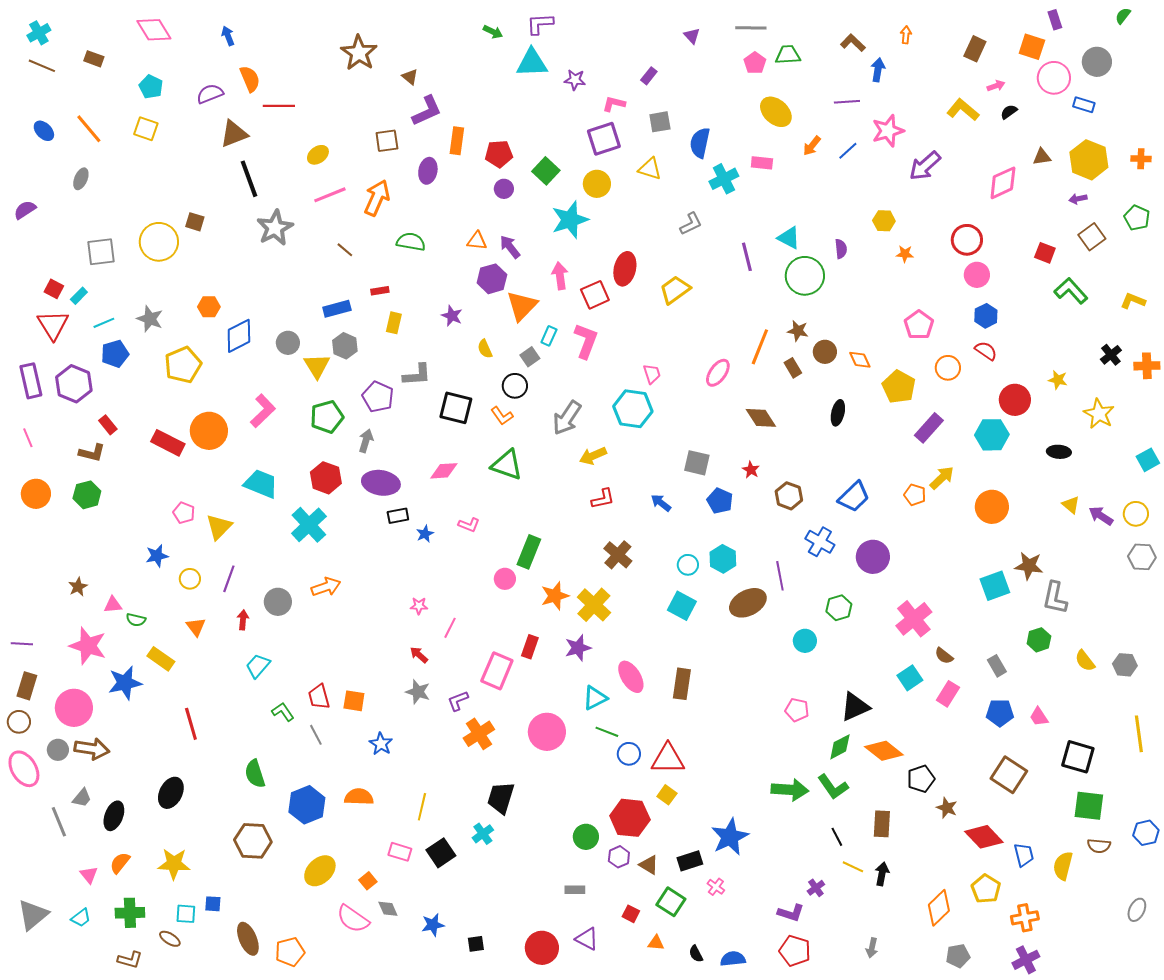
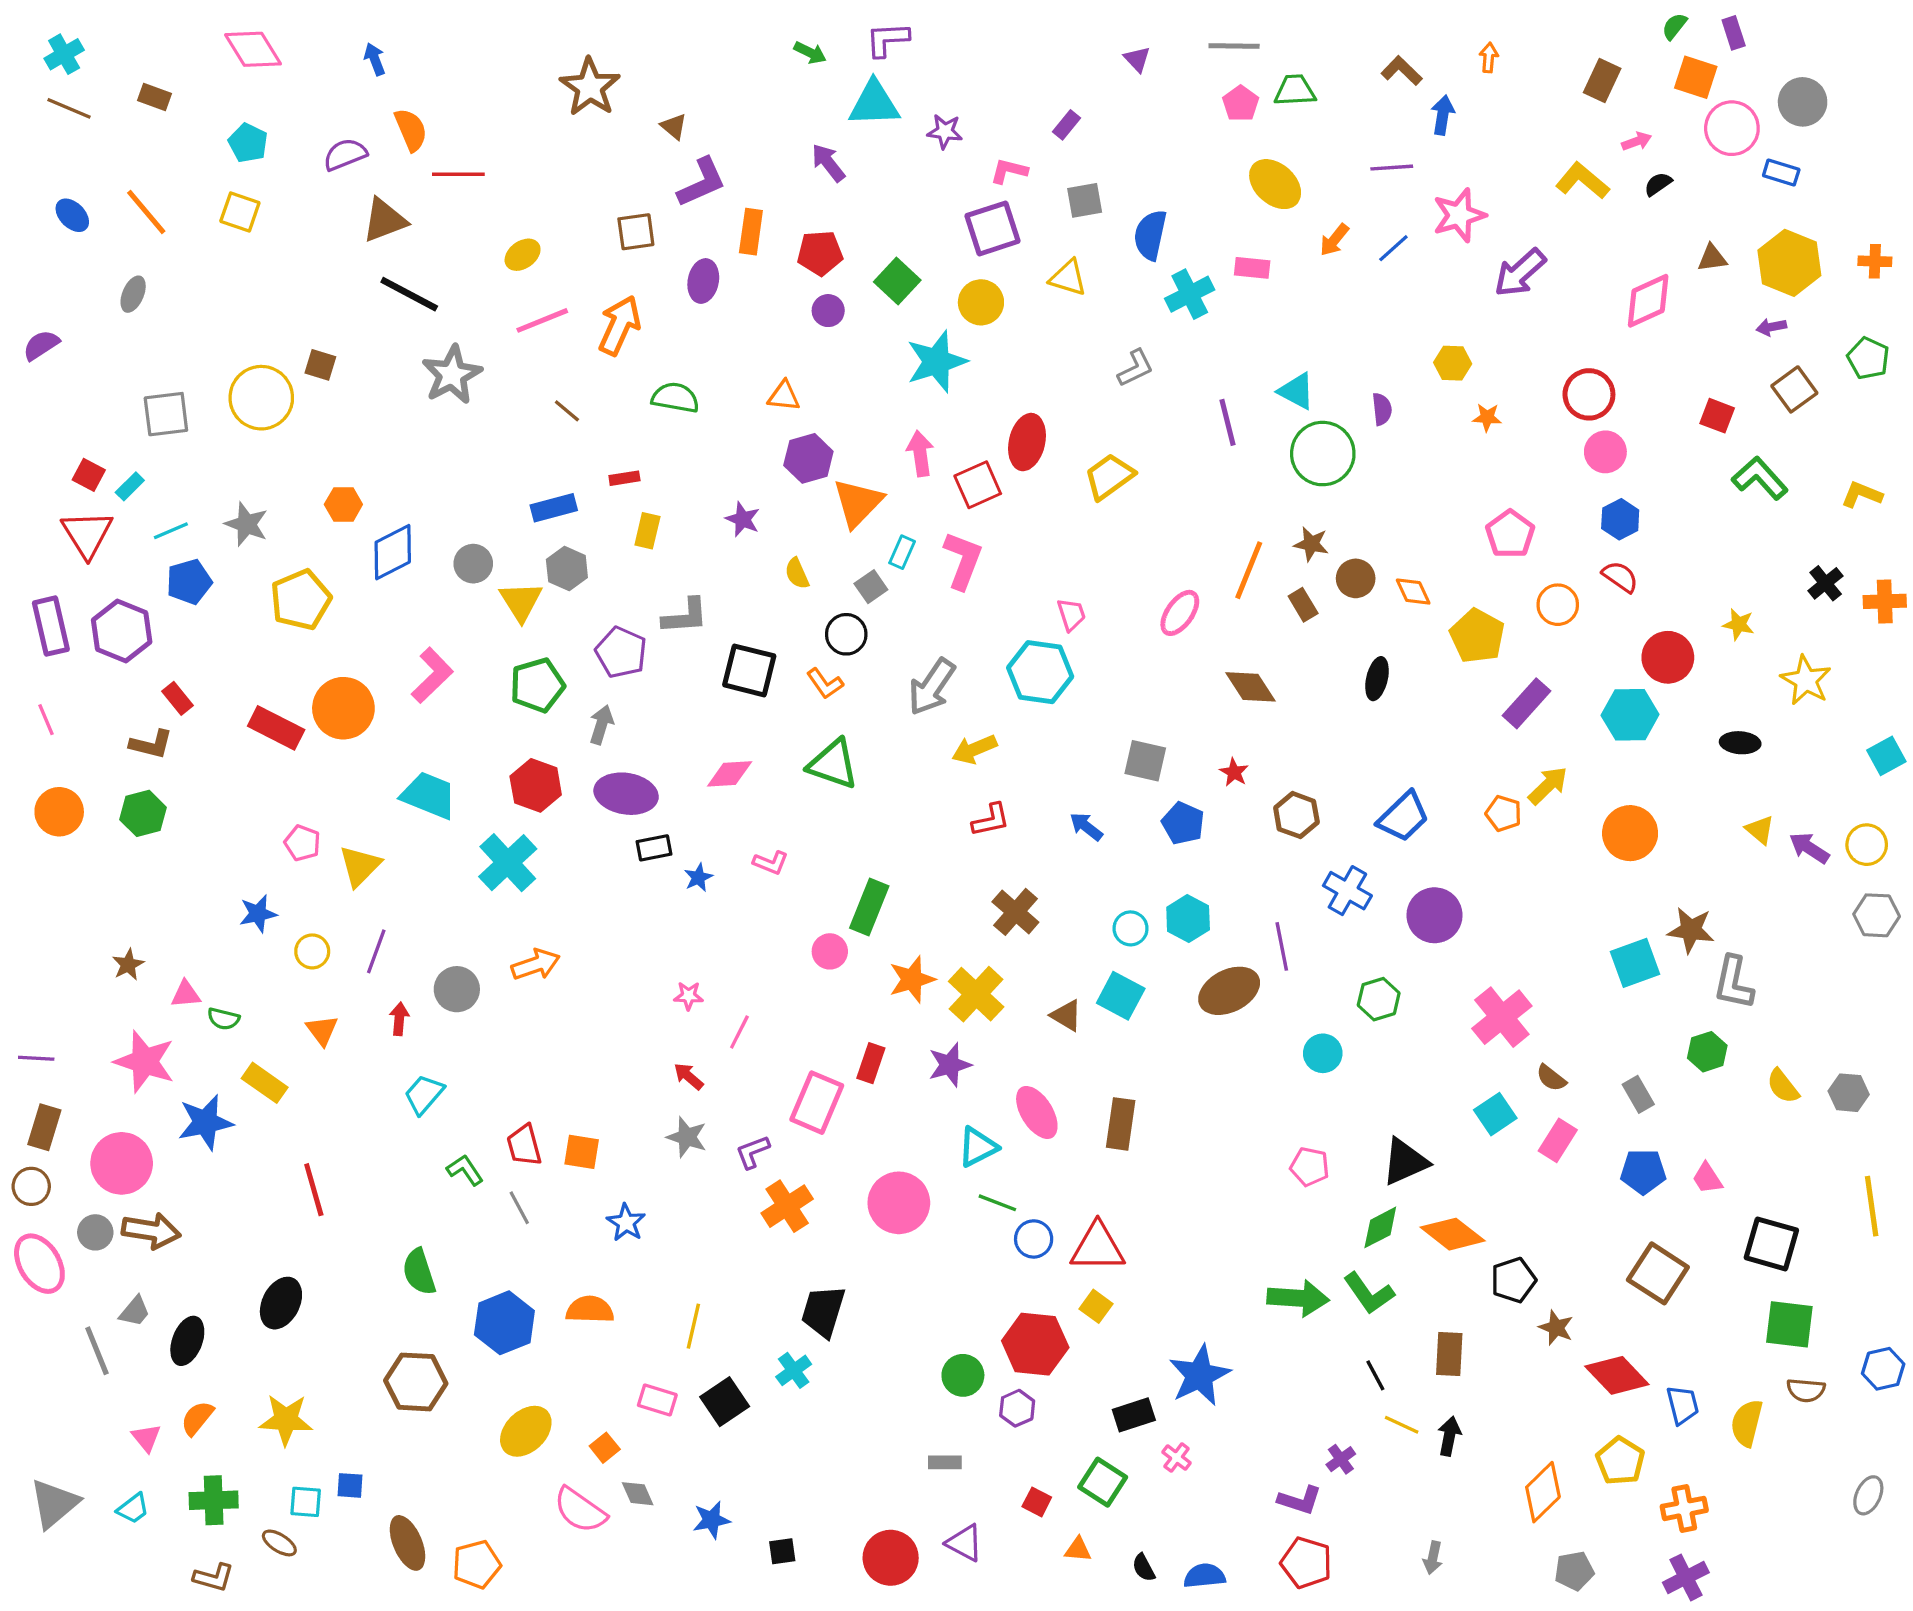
green semicircle: (1123, 16) -> (1674, 26), moved
black line: (249, 179) -> (409, 294), turned -42
purple arrow: (510, 247) -> (828, 163), moved
brown triangle: (649, 865) -> (1066, 1016), moved

